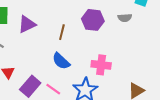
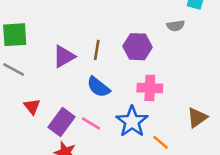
purple hexagon: (93, 20) -> (138, 47), moved
purple triangle: (27, 24) -> (64, 56), moved

